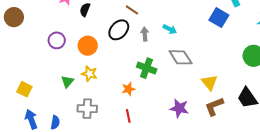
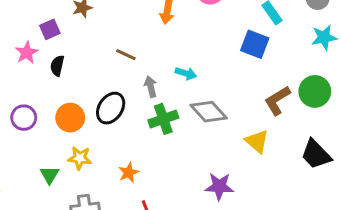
black ellipse: (119, 30) -> (111, 108), moved
green cross: (147, 68) -> (163, 119), moved, turned -30
orange star: (128, 89) -> (129, 173), moved
brown L-shape: (214, 107) -> (277, 101), moved

